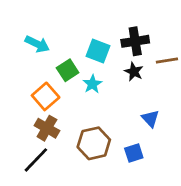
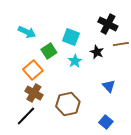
black cross: (135, 41) -> (108, 24), moved, turned 36
cyan star: (92, 84) -> (75, 61), moved
blue square: (134, 153) -> (106, 122), moved, turned -32

